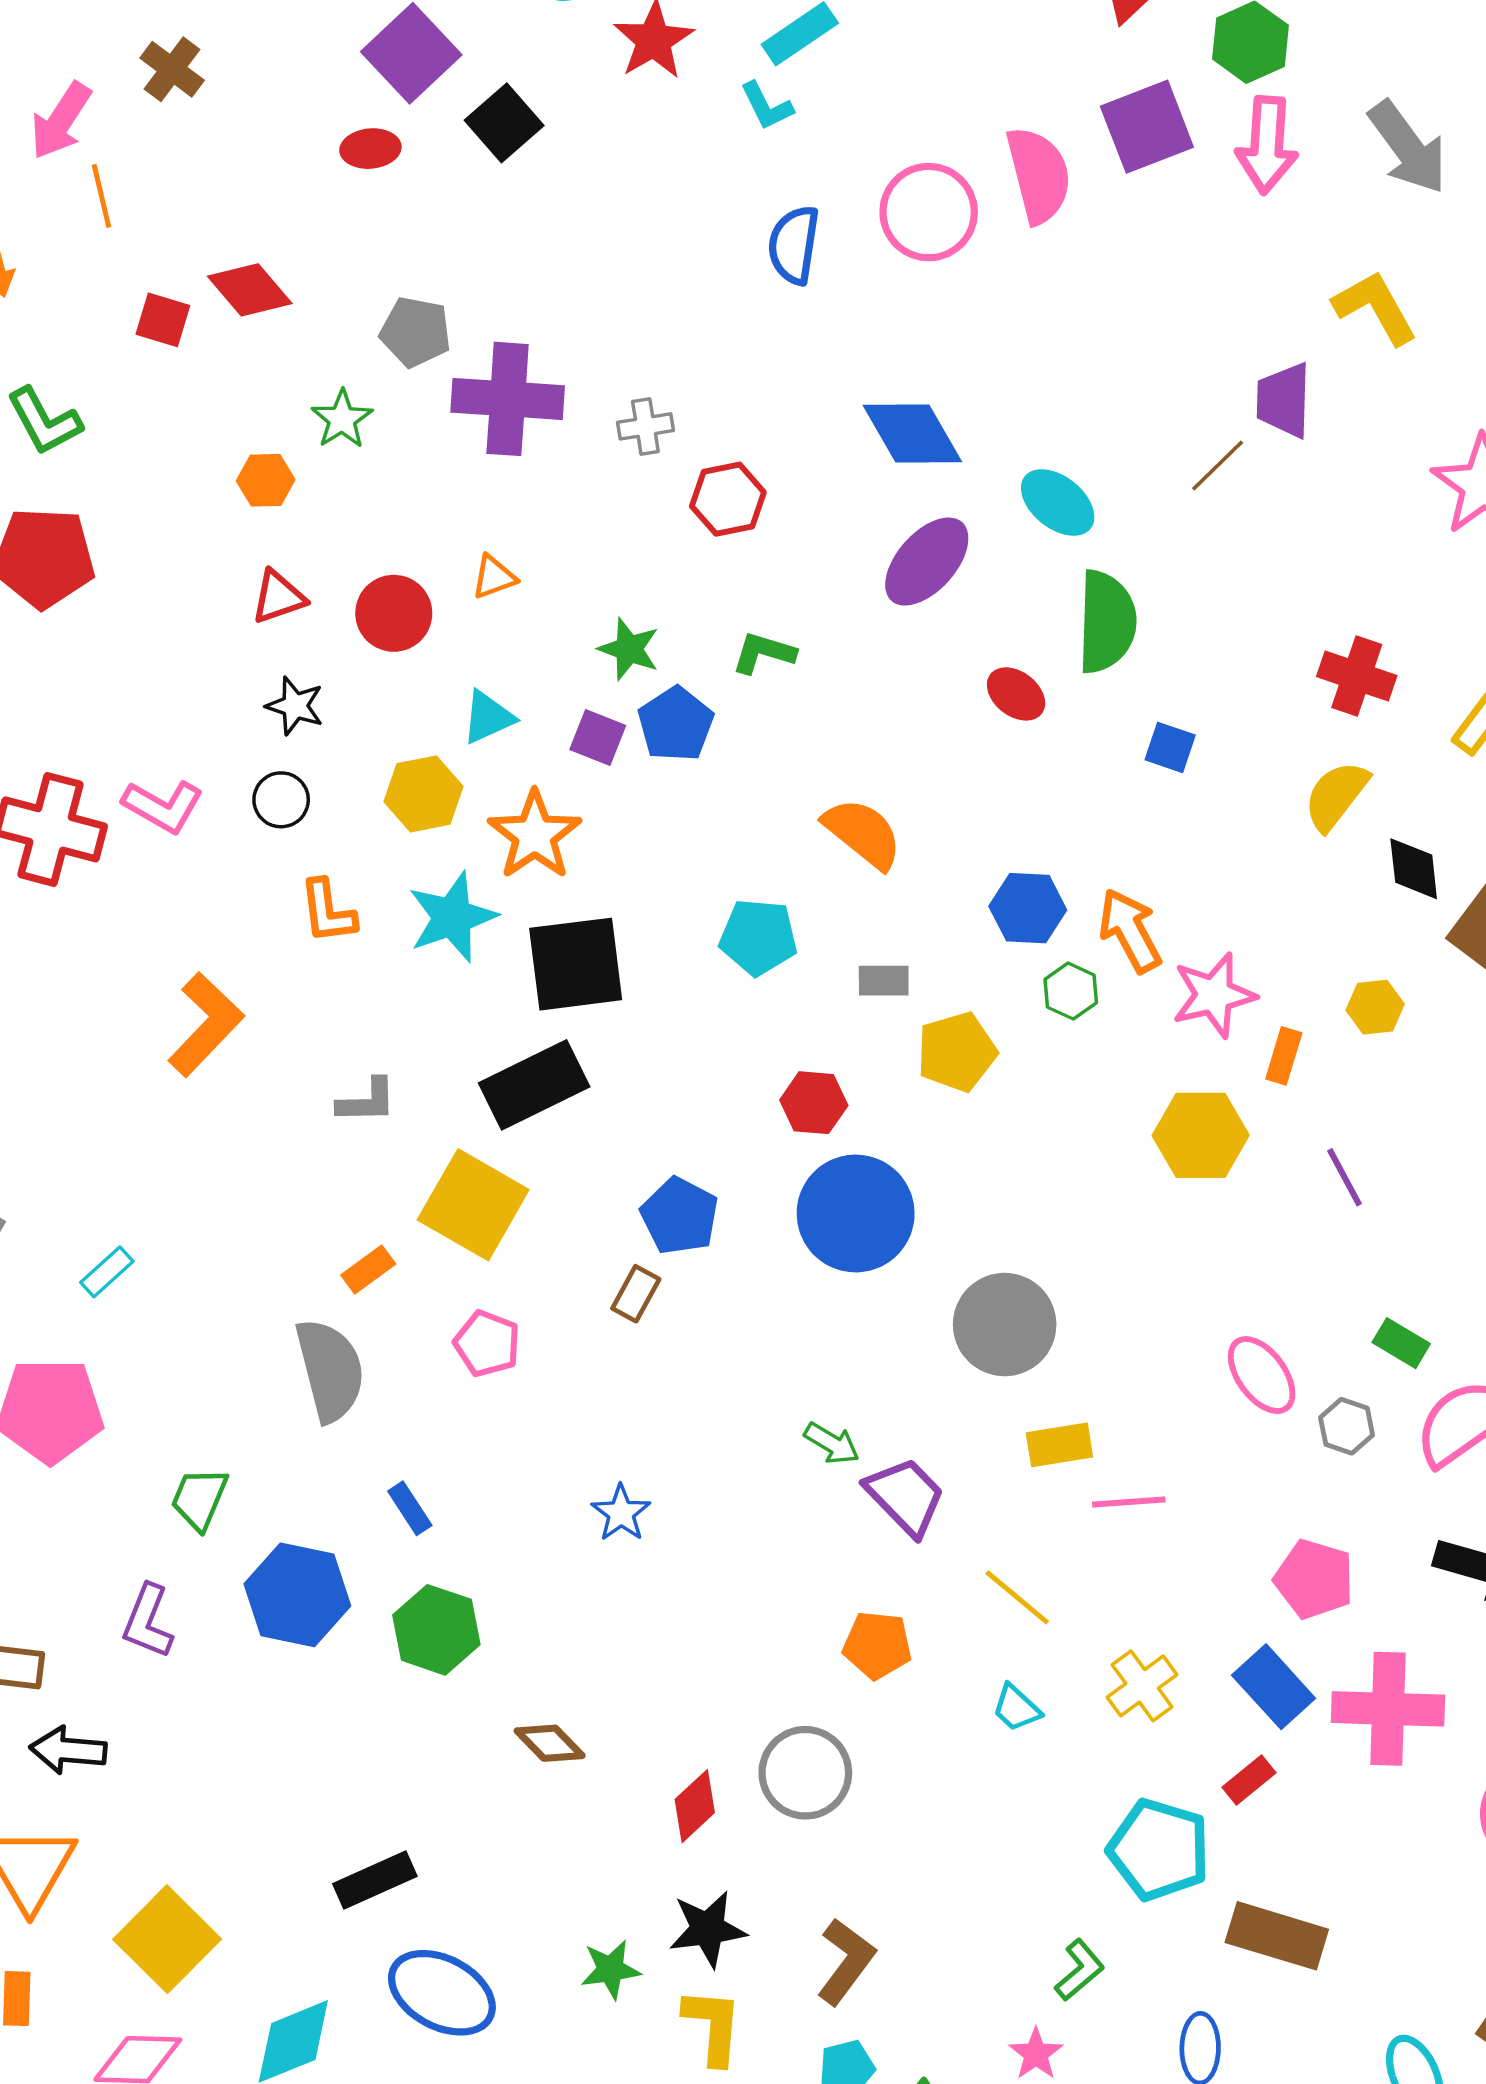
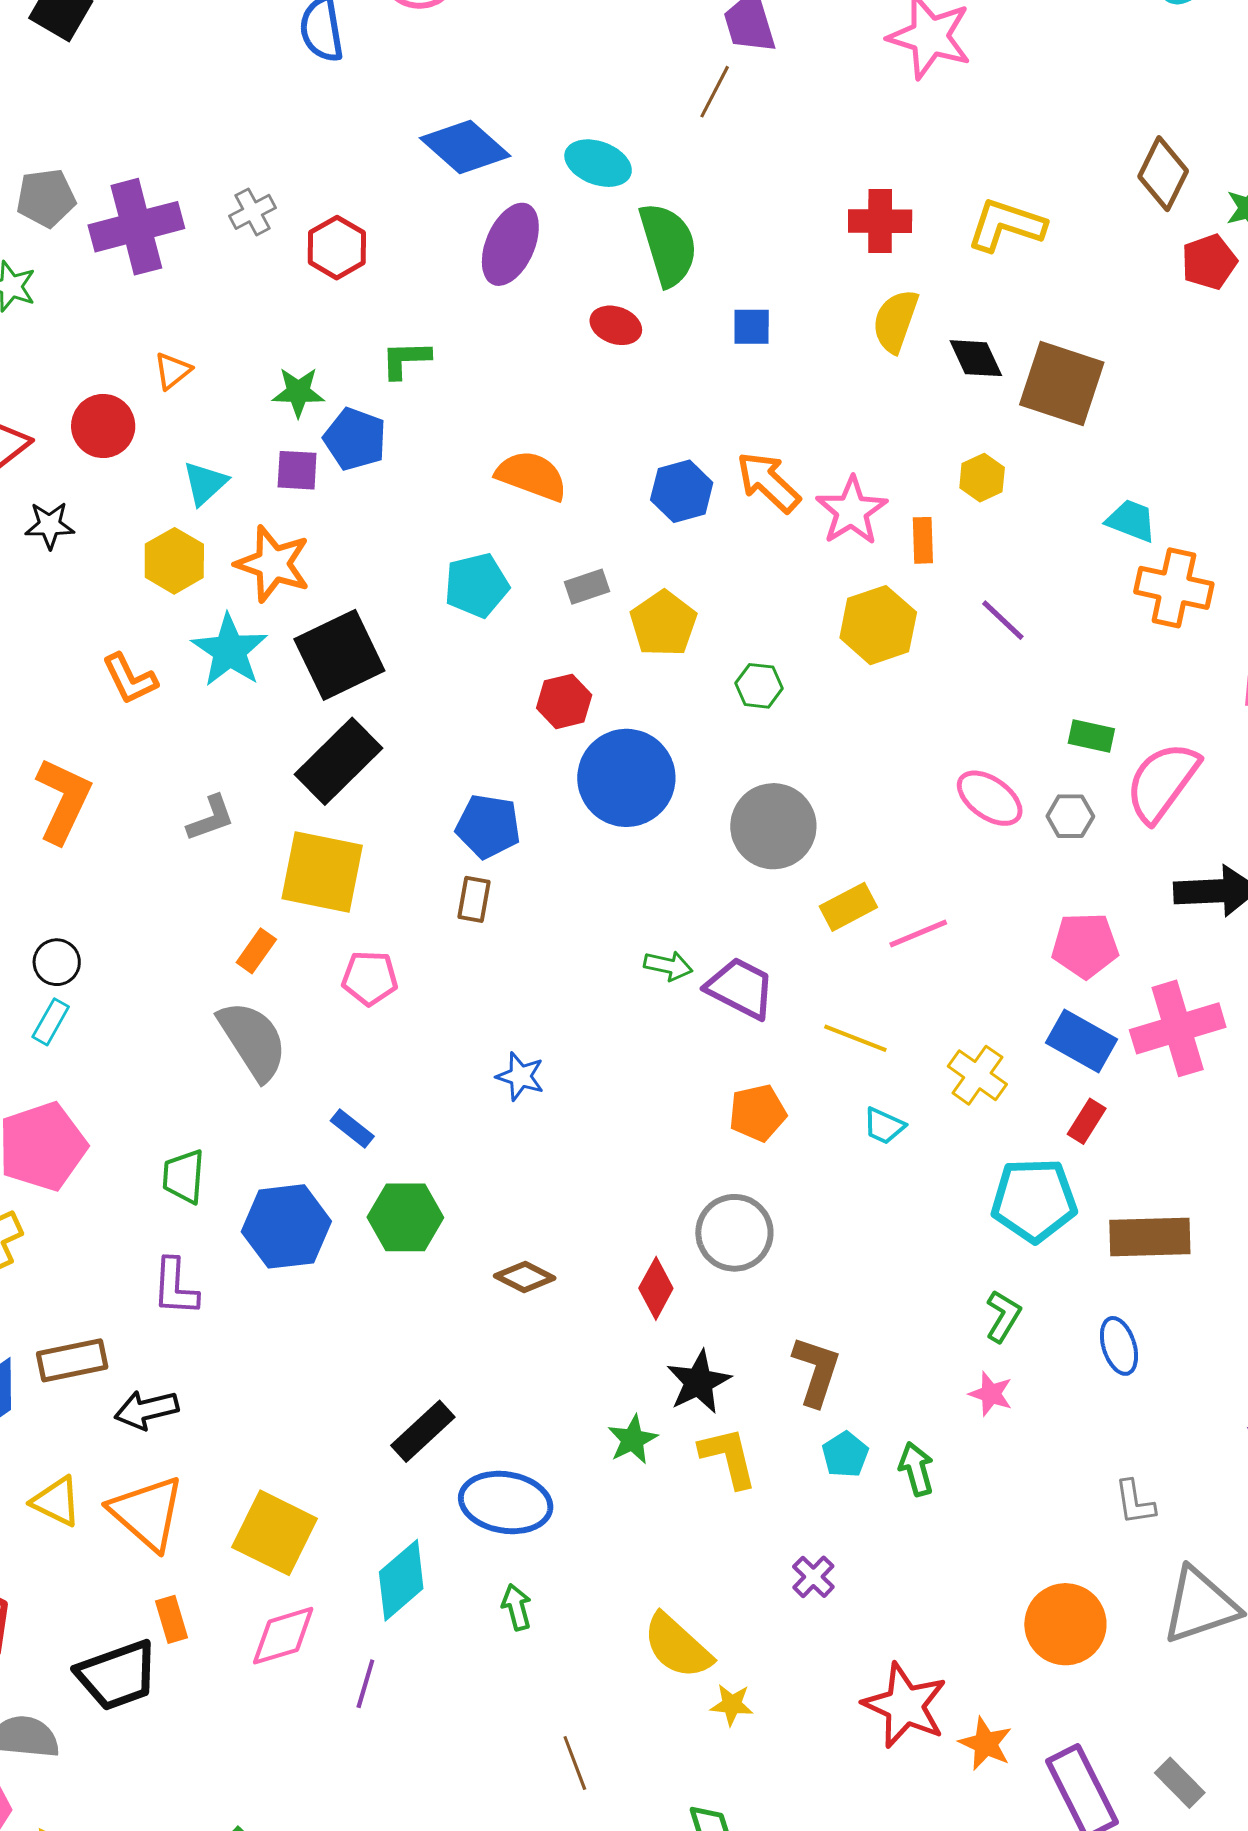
black circle: (281, 800) -> (57, 962), moved
green hexagon: (1071, 991) -> (759, 686), moved

